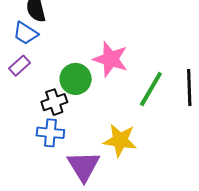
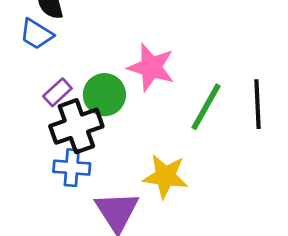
purple rectangle: (20, 66) -> (57, 92), moved
black cross: (54, 102) -> (76, 126), size x1.5

